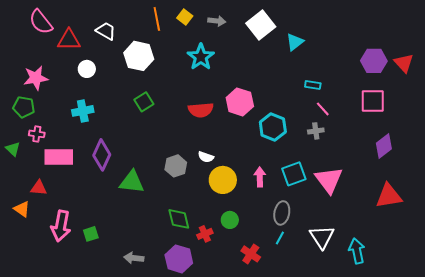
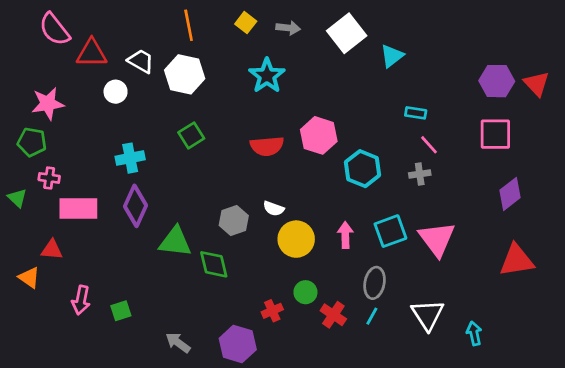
orange line: (157, 19) -> (189, 25), moved
white trapezoid: (106, 31) -> (141, 61), moved
cyan cross: (83, 111) -> (130, 158), moved
green diamond: (179, 219) -> (214, 264), moved
pink arrow: (61, 226) -> (81, 300), size x0.7
cyan arrow: (357, 251) -> (474, 333), size x0.7
red cross: (251, 254) -> (333, 315), moved
gray arrow: (134, 258) -> (178, 343), turned 30

